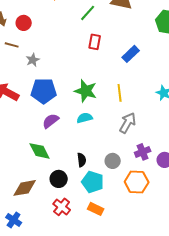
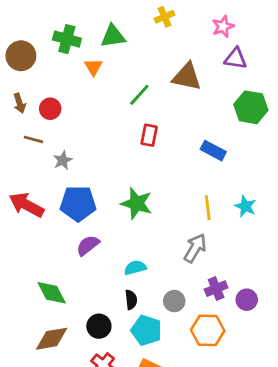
blue rectangle: (131, 54) -> (213, 151), moved, turned 72
yellow line: (120, 93) -> (208, 208), moved
cyan semicircle: (85, 118) -> (135, 268), moved
green diamond: (40, 151) -> (52, 293), moved

